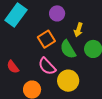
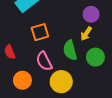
purple circle: (57, 13) -> (91, 14), moved
orange square: (46, 39) -> (40, 32), moved

